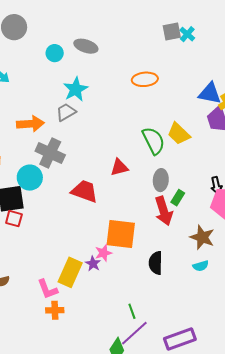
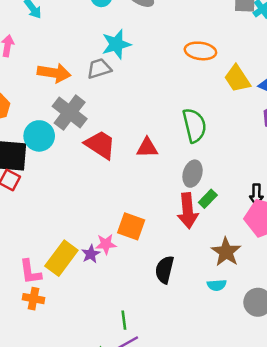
yellow trapezoid: (179, 134) -> (237, 79), moved
red trapezoid: (85, 191) -> (100, 145), moved
orange square: (121, 234) -> (131, 226), size x0.7

